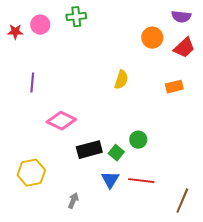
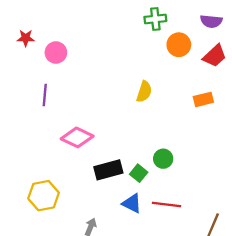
green cross: (76, 17) -> (155, 19), moved
pink circle: (40, 25) -> (56, 53), moved
blue triangle: (110, 180) -> (132, 203), turned -36

